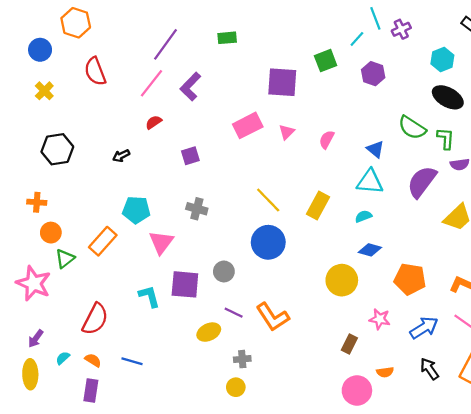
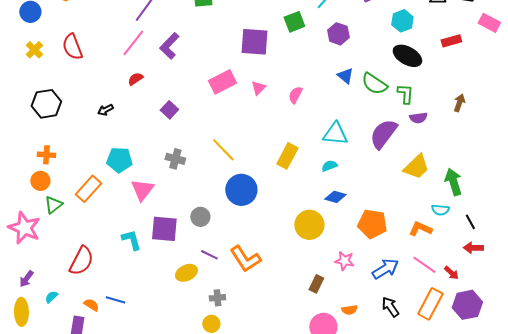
red semicircle: (95, 71) -> (72, 47), moved
blue triangle: (375, 149) -> (345, 76), moved
purple square: (190, 156) -> (169, 110), turned -30
yellow line: (268, 200) -> (223, 150), moved
orange cross: (37, 202) -> (46, 155), moved
orange semicircle: (93, 360) -> (91, 305), moved

